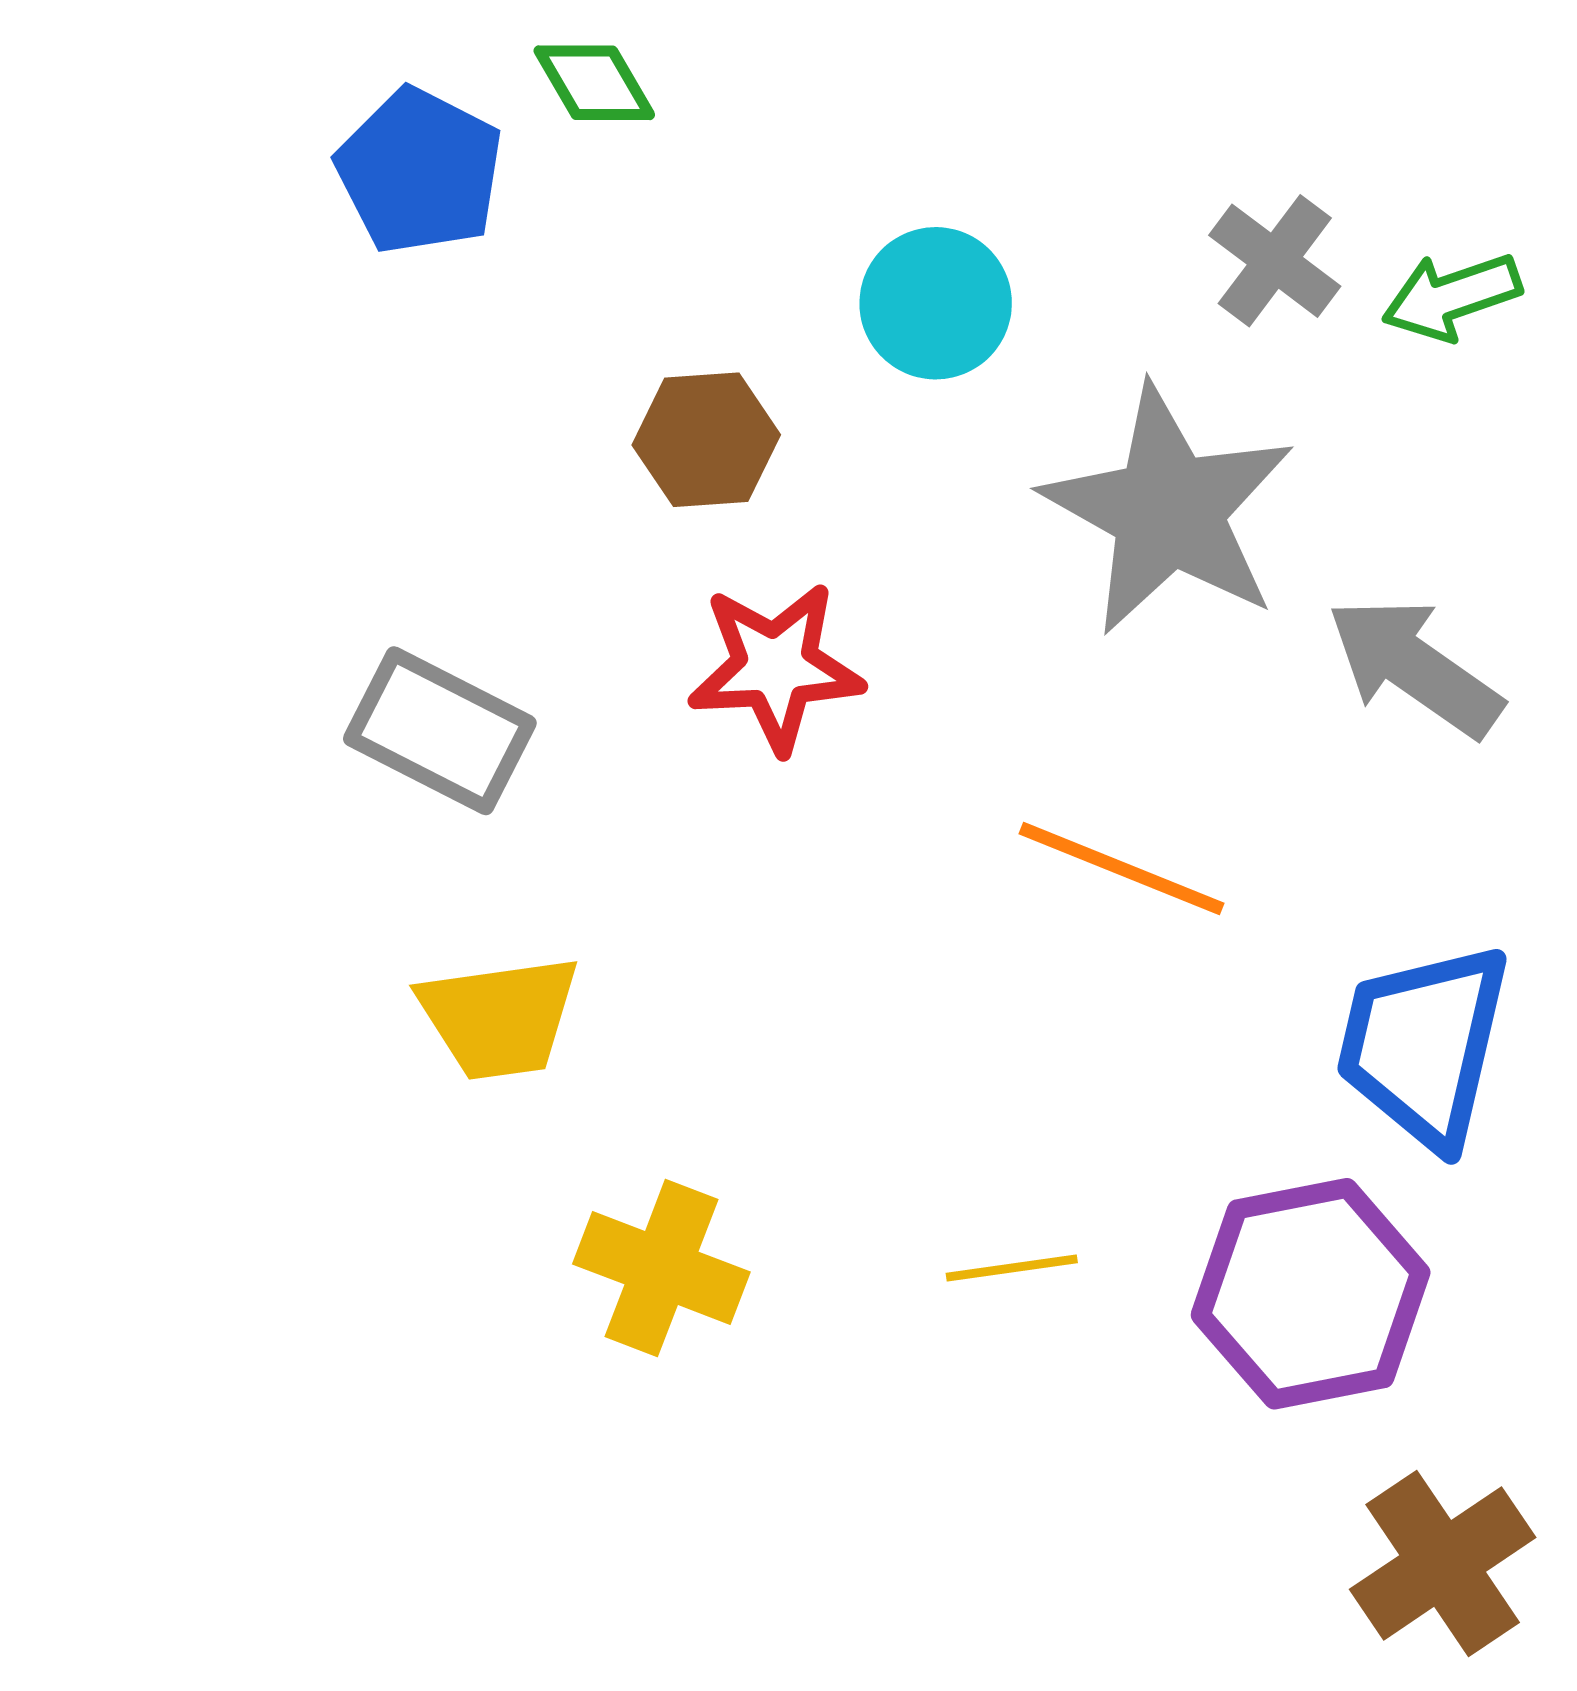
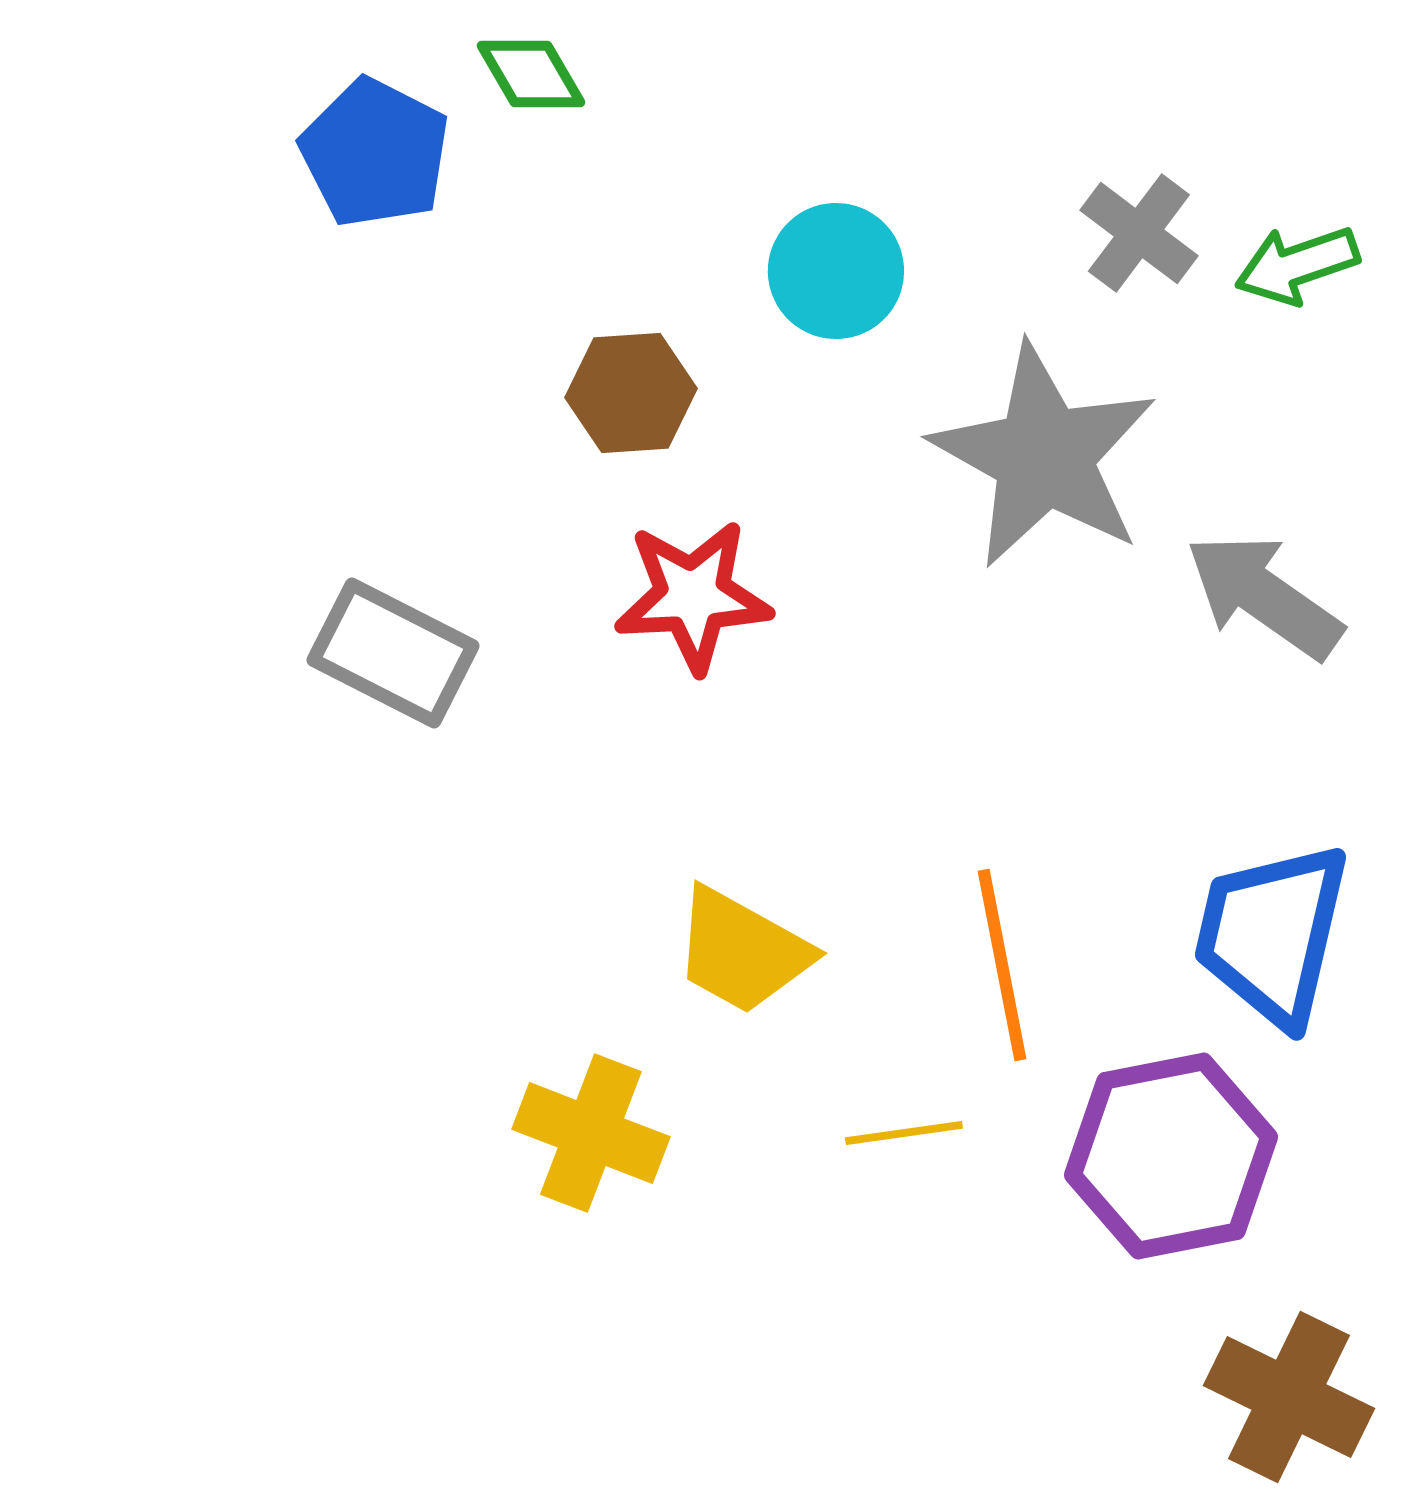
orange line: (1121, 868) -> (1002, 965), moved, turned 57
yellow trapezoid: (499, 1017) -> (742, 951), moved, turned 37
brown cross: (1443, 1563) -> (1289, 1397), turned -30

